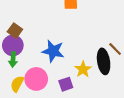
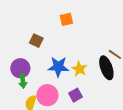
brown square: (15, 31) -> (36, 41), moved
yellow star: (83, 69) -> (79, 69), moved

